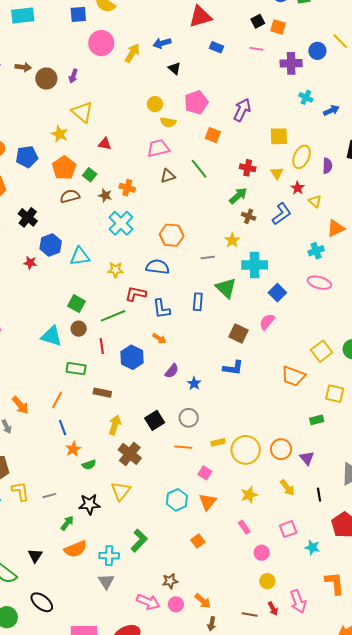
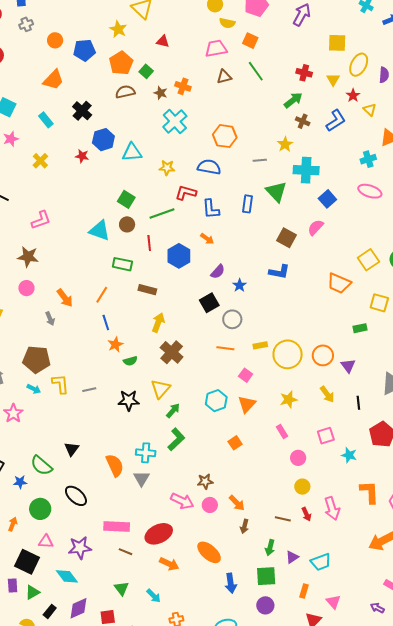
orange square: (213, 135) -> (250, 41), moved
black square: (155, 420) -> (209, 303), moved
green arrow: (67, 523) -> (173, 410), moved
orange semicircle: (76, 549) -> (115, 465), moved, turned -95

